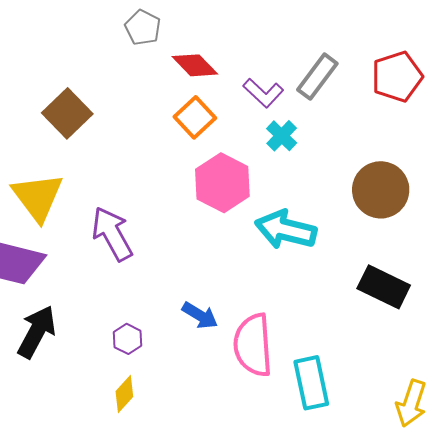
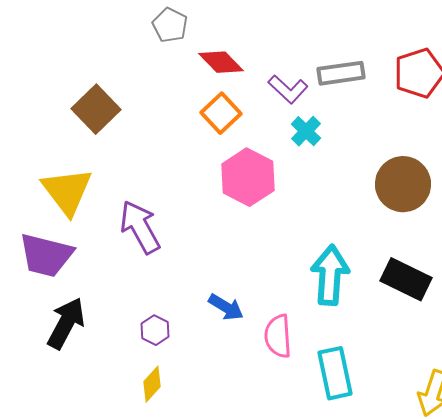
gray rectangle: (317, 77) -> (341, 73), turned 45
cyan arrow: (286, 230) -> (330, 275), moved, turned 80
pink semicircle: (253, 345) -> (278, 336), size x0.7

